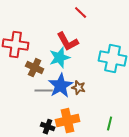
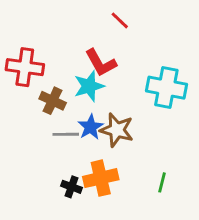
blue star: (61, 86) -> (90, 127), size x0.7
brown star: (79, 88) -> (117, 130), size x1.6

